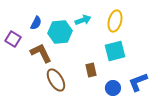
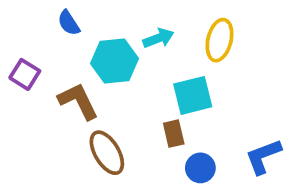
blue semicircle: (36, 23) -> (69, 23), moved, turned 120
cyan square: (115, 51) -> (193, 95), moved
blue circle: (113, 88) -> (200, 168), moved

